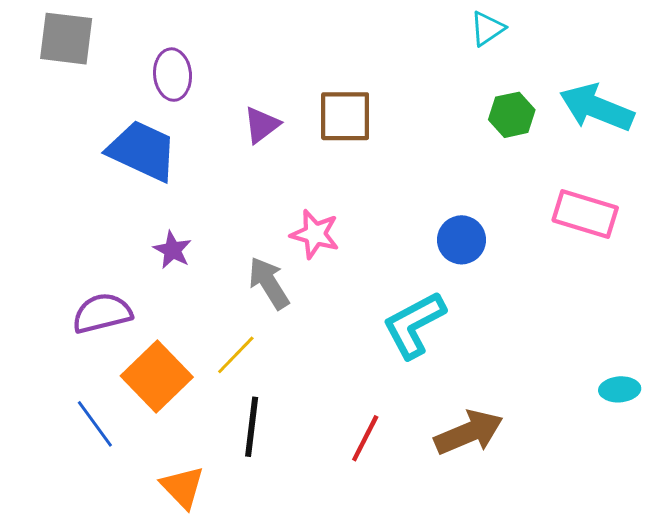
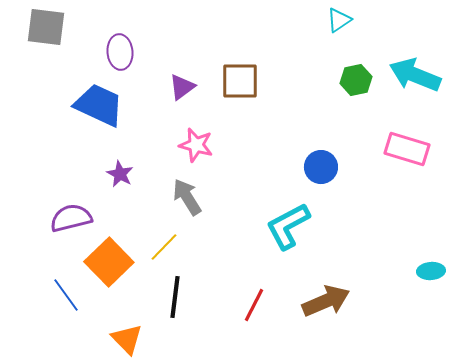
pink star: (315, 234) -> (196, 145), moved

